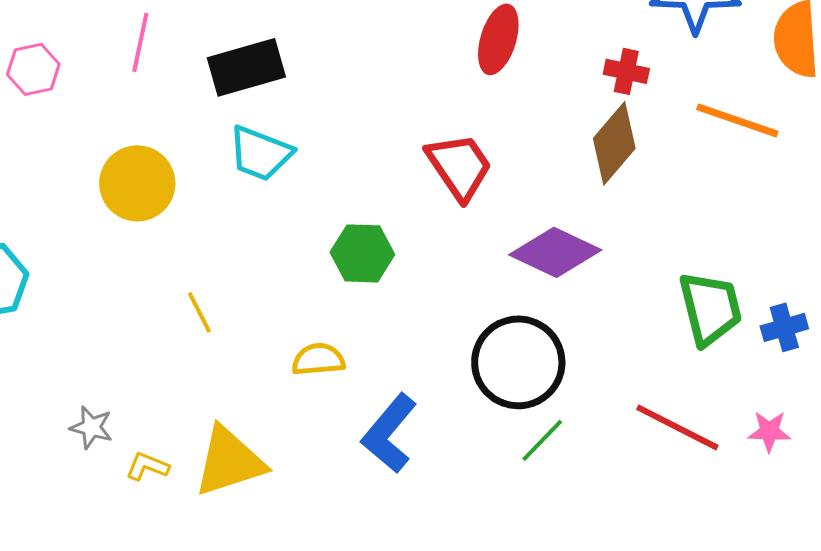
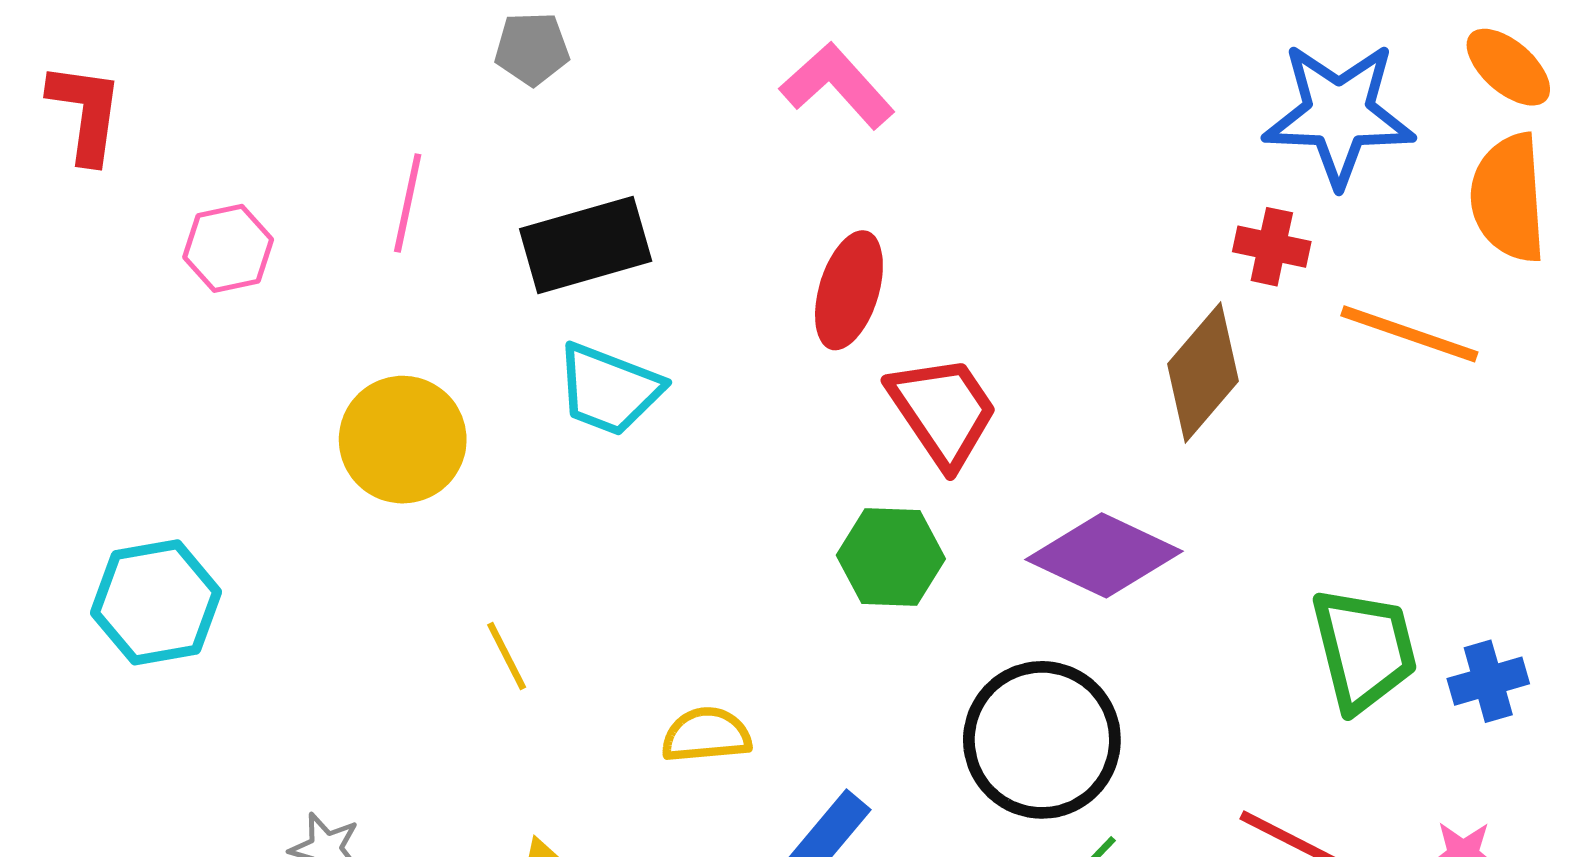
red ellipse: (498, 39) -> (849, 290), moved
red cross: (626, 71) -> (1272, 247), moved
green hexagon: (362, 253) -> (891, 557), moved

